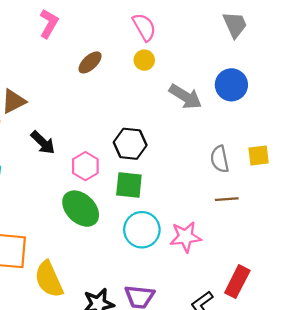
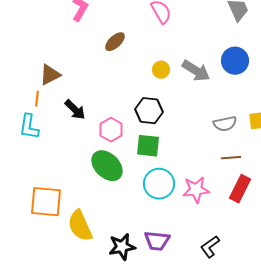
yellow circle: (144, 60) -> (161, 70), moved
gray semicircle: (220, 159) -> (225, 124), turned -90
red rectangle: (237, 282) -> (240, 189), moved

